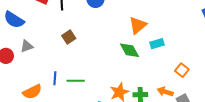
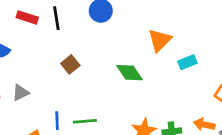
gray triangle: (27, 46) -> (20, 93), moved
green diamond: (129, 50) -> (130, 73), moved

